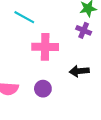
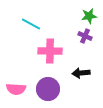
purple circle: (43, 89) -> (48, 89), size x1.5

